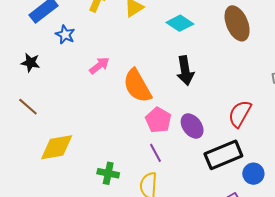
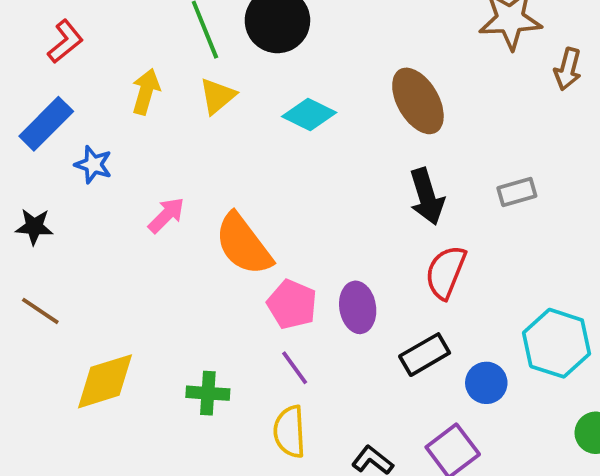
black arrow: (185, 71) -> (427, 197), moved
purple ellipse: (192, 126) -> (358, 307), turned 35
black rectangle: (223, 155) -> (425, 355), size x0.7
green cross: (108, 173) -> (208, 393), moved

